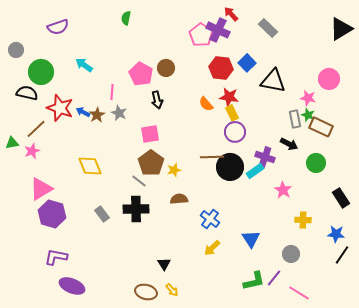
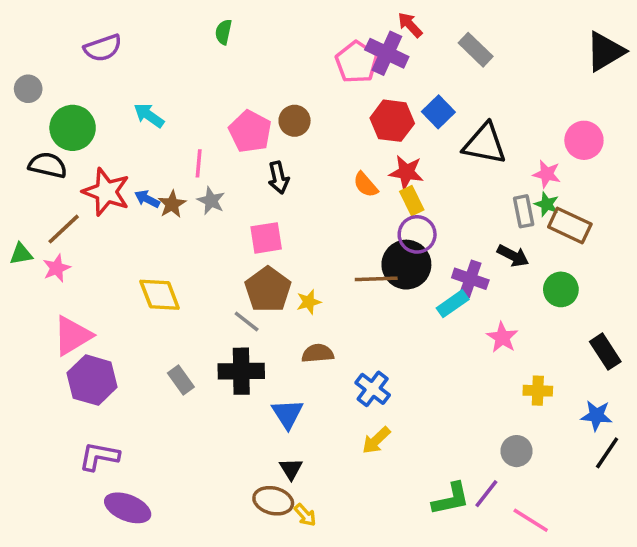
black circle: (230, 167) -> (406, 265), moved
blue triangle: (251, 239) -> (287, 414), moved
brown ellipse: (146, 292) -> (273, 501), moved

